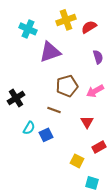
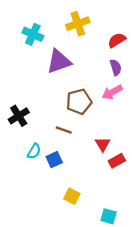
red semicircle: (89, 27) -> (117, 40), moved
pink arrow: (95, 91) -> (112, 92), moved
red rectangle: (99, 147) -> (117, 161), moved
yellow square: (77, 161) -> (72, 196), moved

